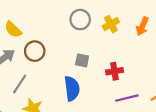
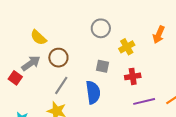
yellow cross: (111, 24) -> (127, 47), moved
gray line: (20, 84) -> (61, 85), moved

